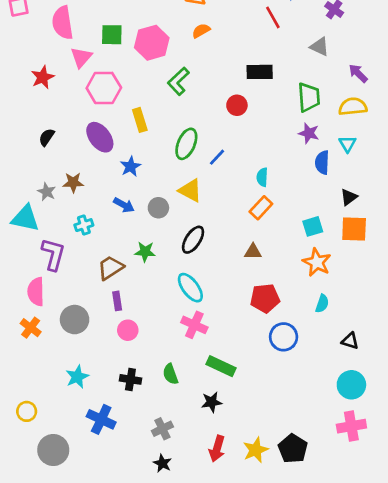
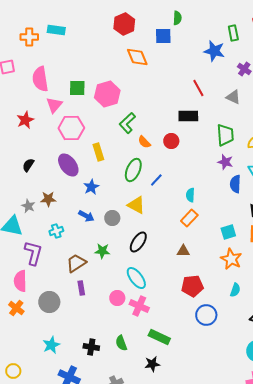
red line: (273, 17) -> (198, 88), moved
orange semicircle: (201, 31) -> (144, 142), moved, turned -104
pink circle: (128, 330) -> (117, 298), moved

